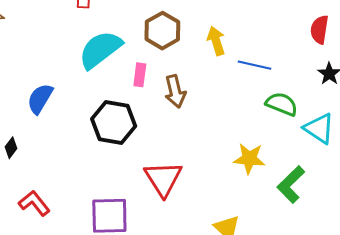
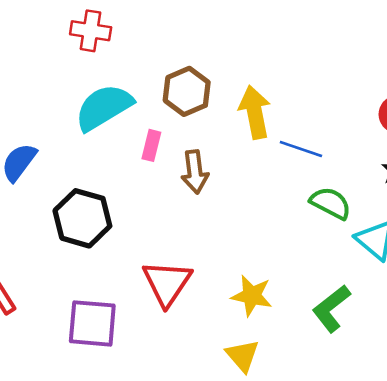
yellow arrow: (216, 41) -> (255, 112), size x1.4
black hexagon: (114, 122) -> (82, 218), moved
yellow star: (249, 159) -> (252, 296), moved

